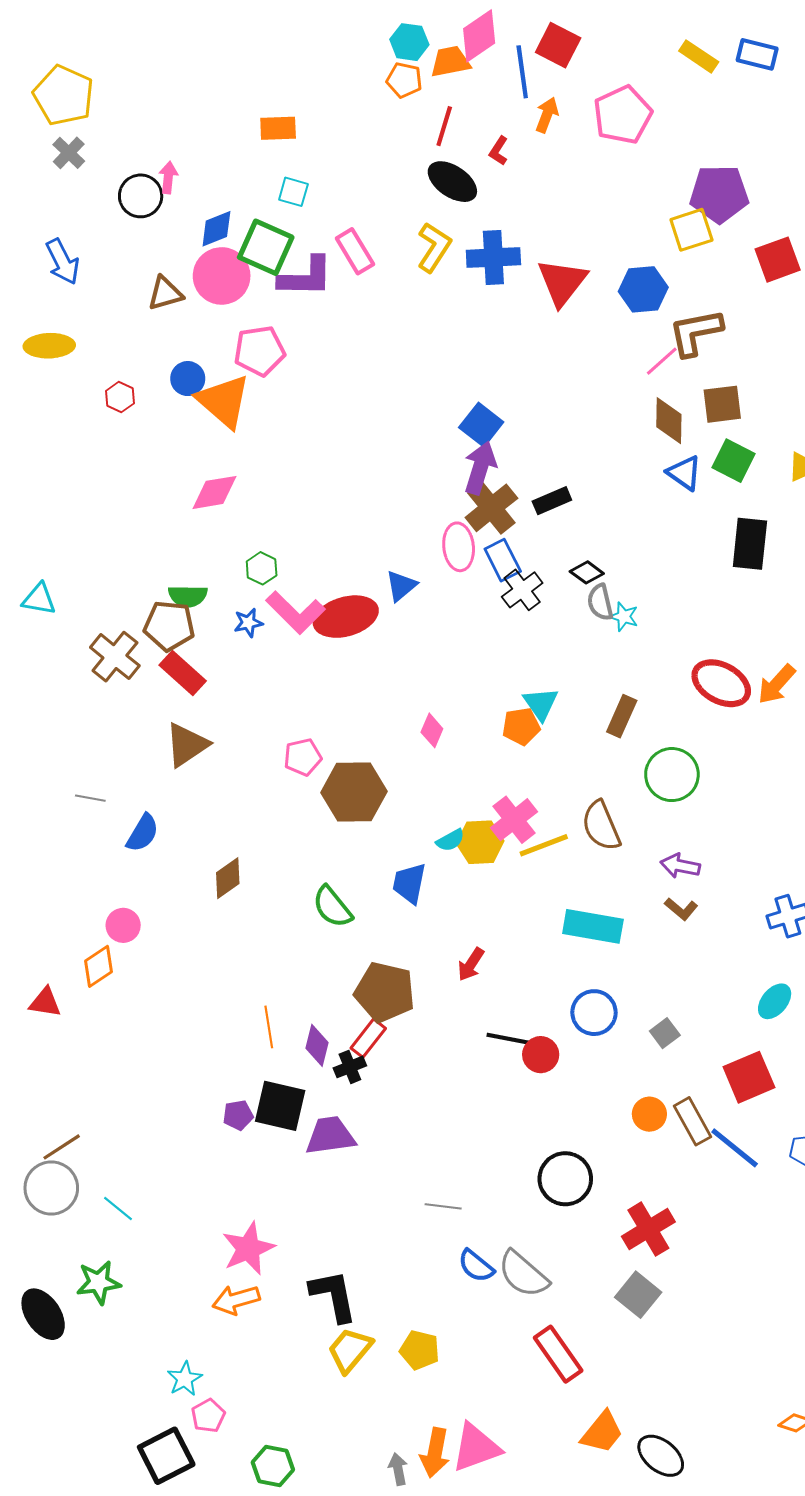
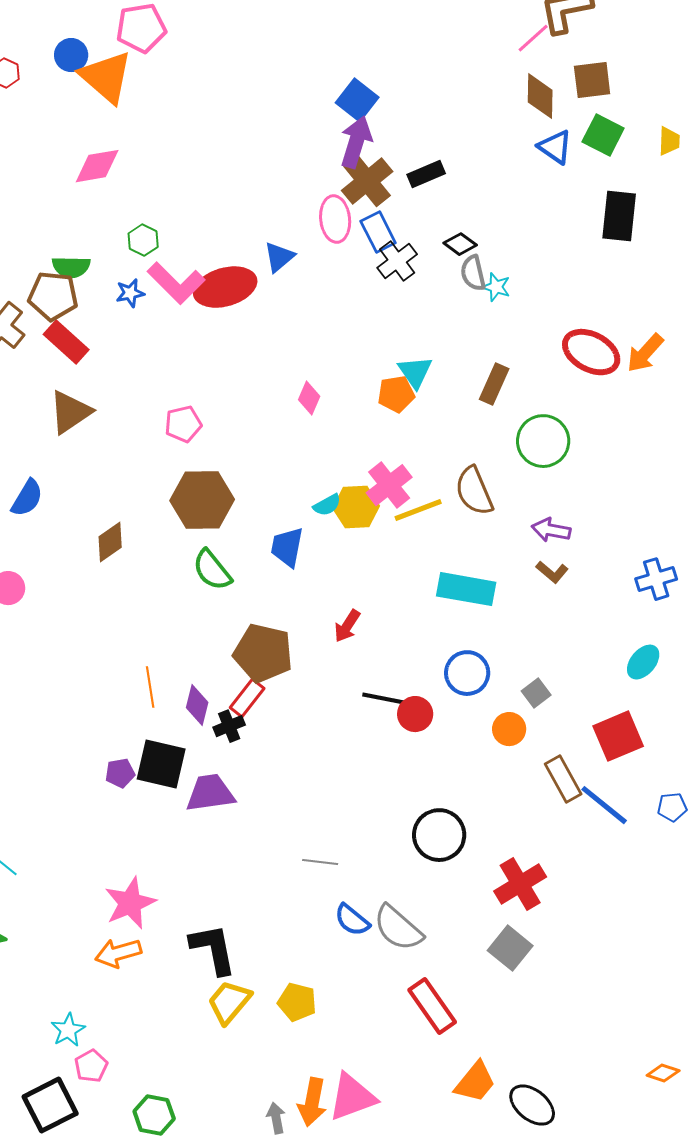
brown hexagon: (354, 792) -> (202, 500), moved
orange circle: (649, 1114) -> (509, 729), moved

